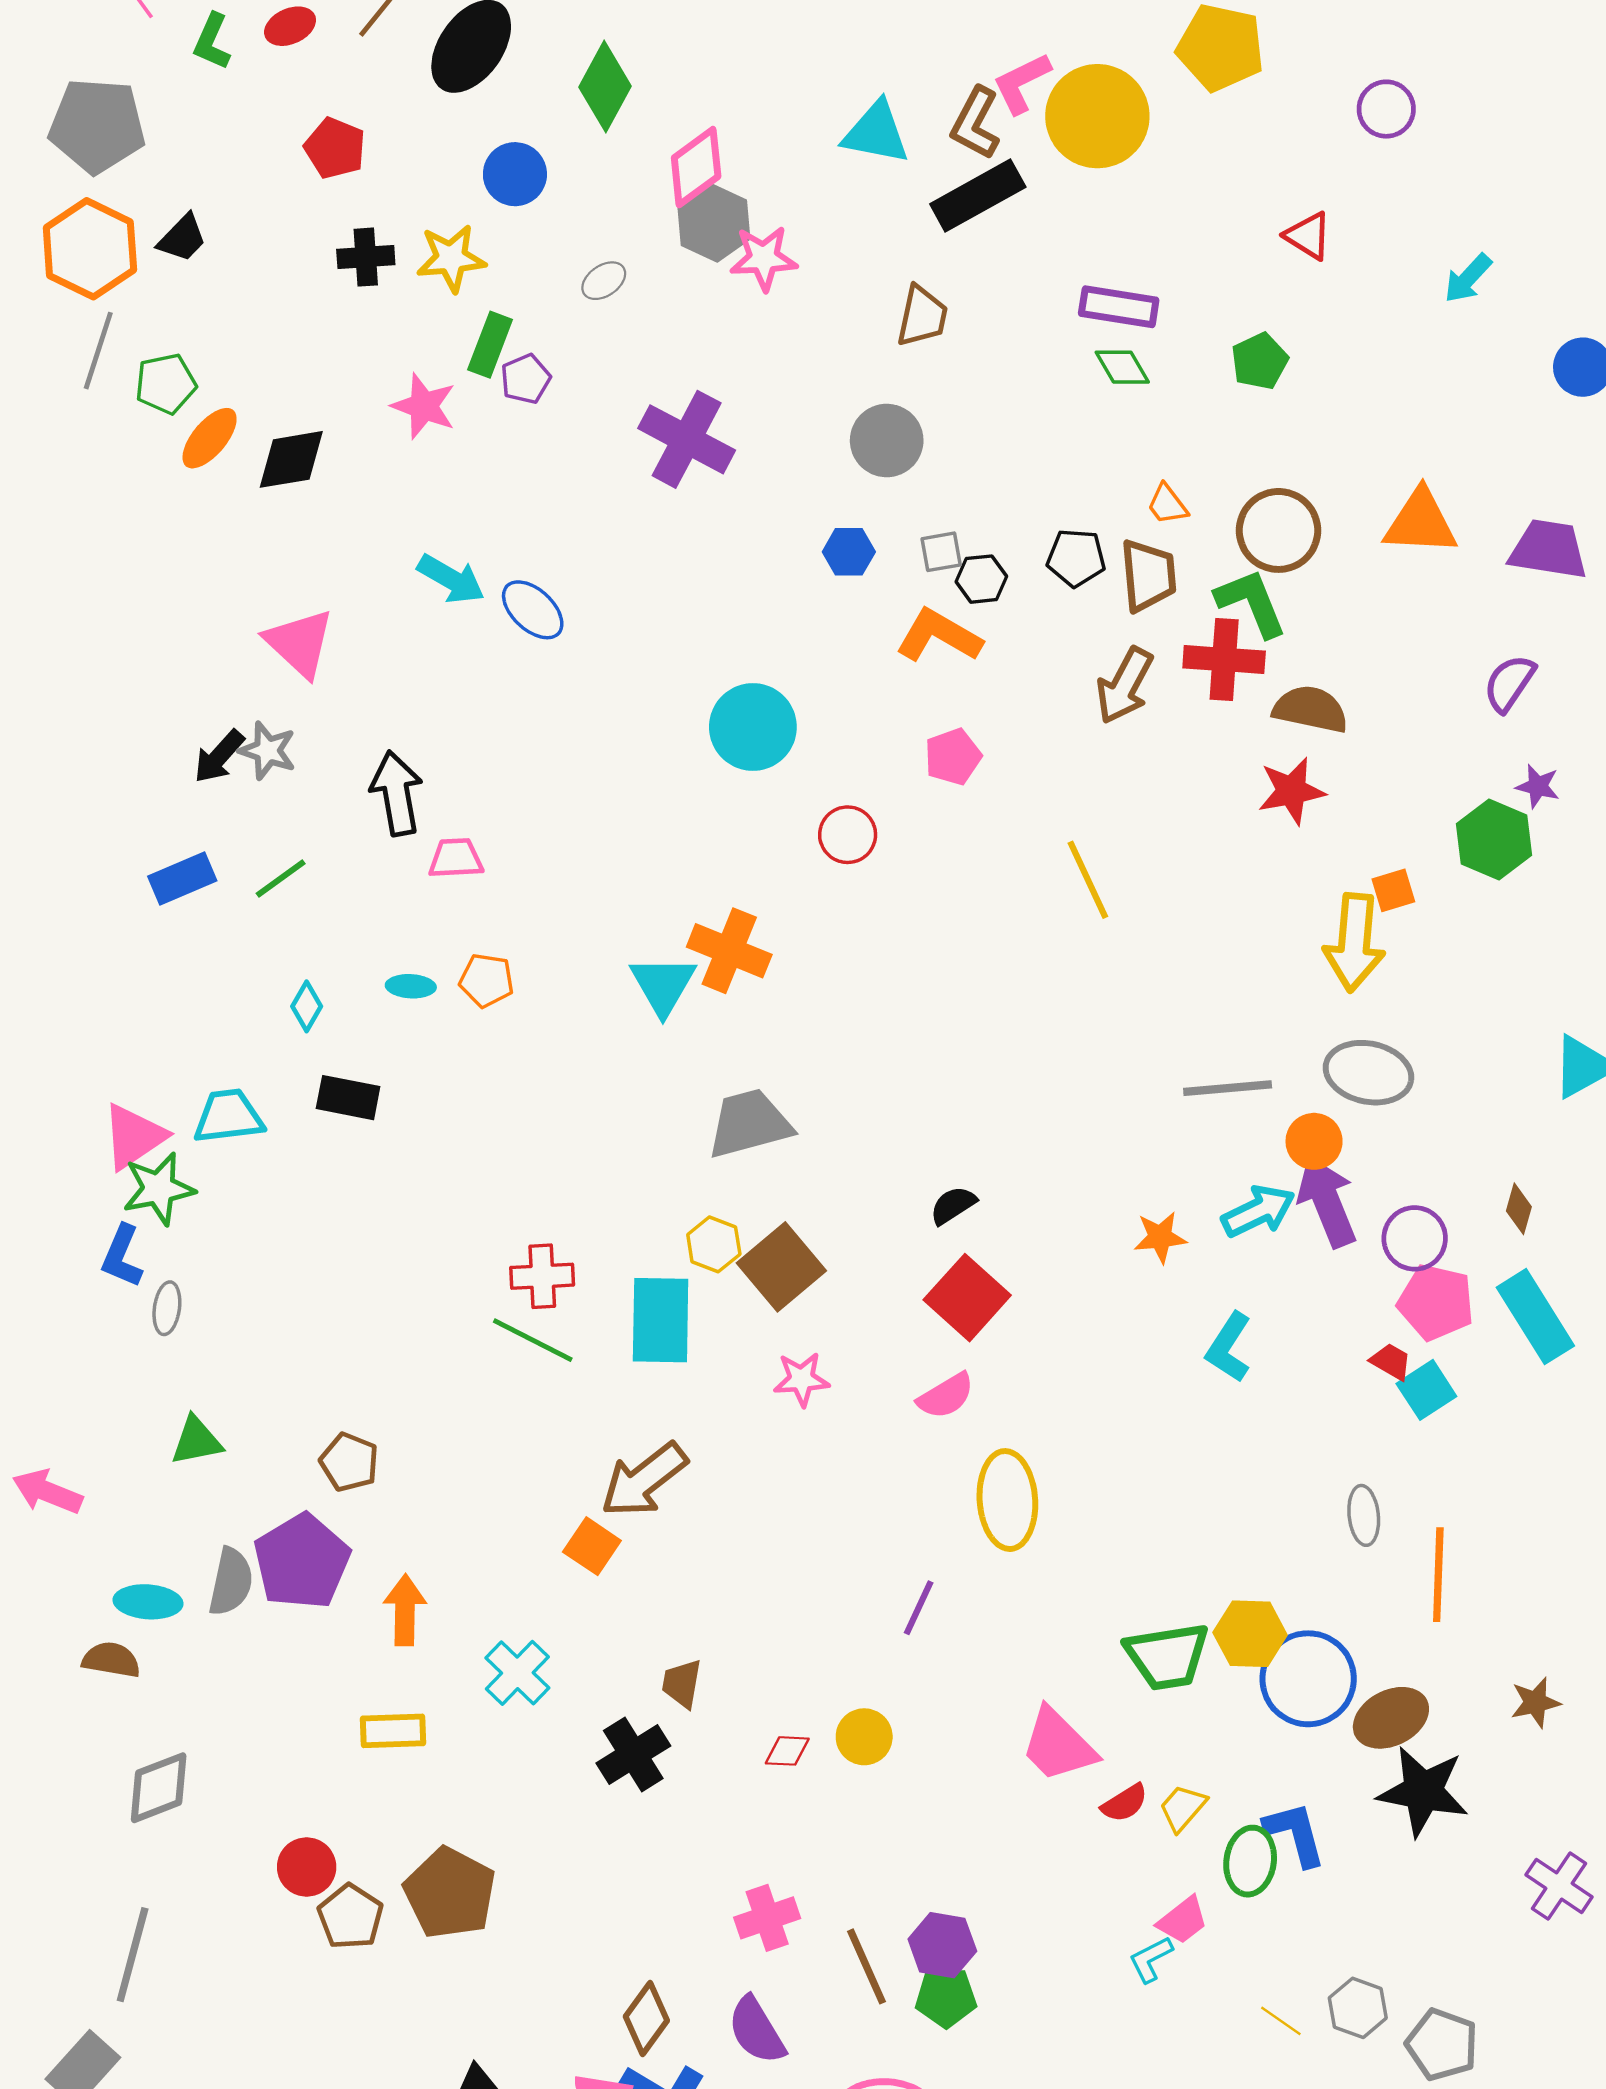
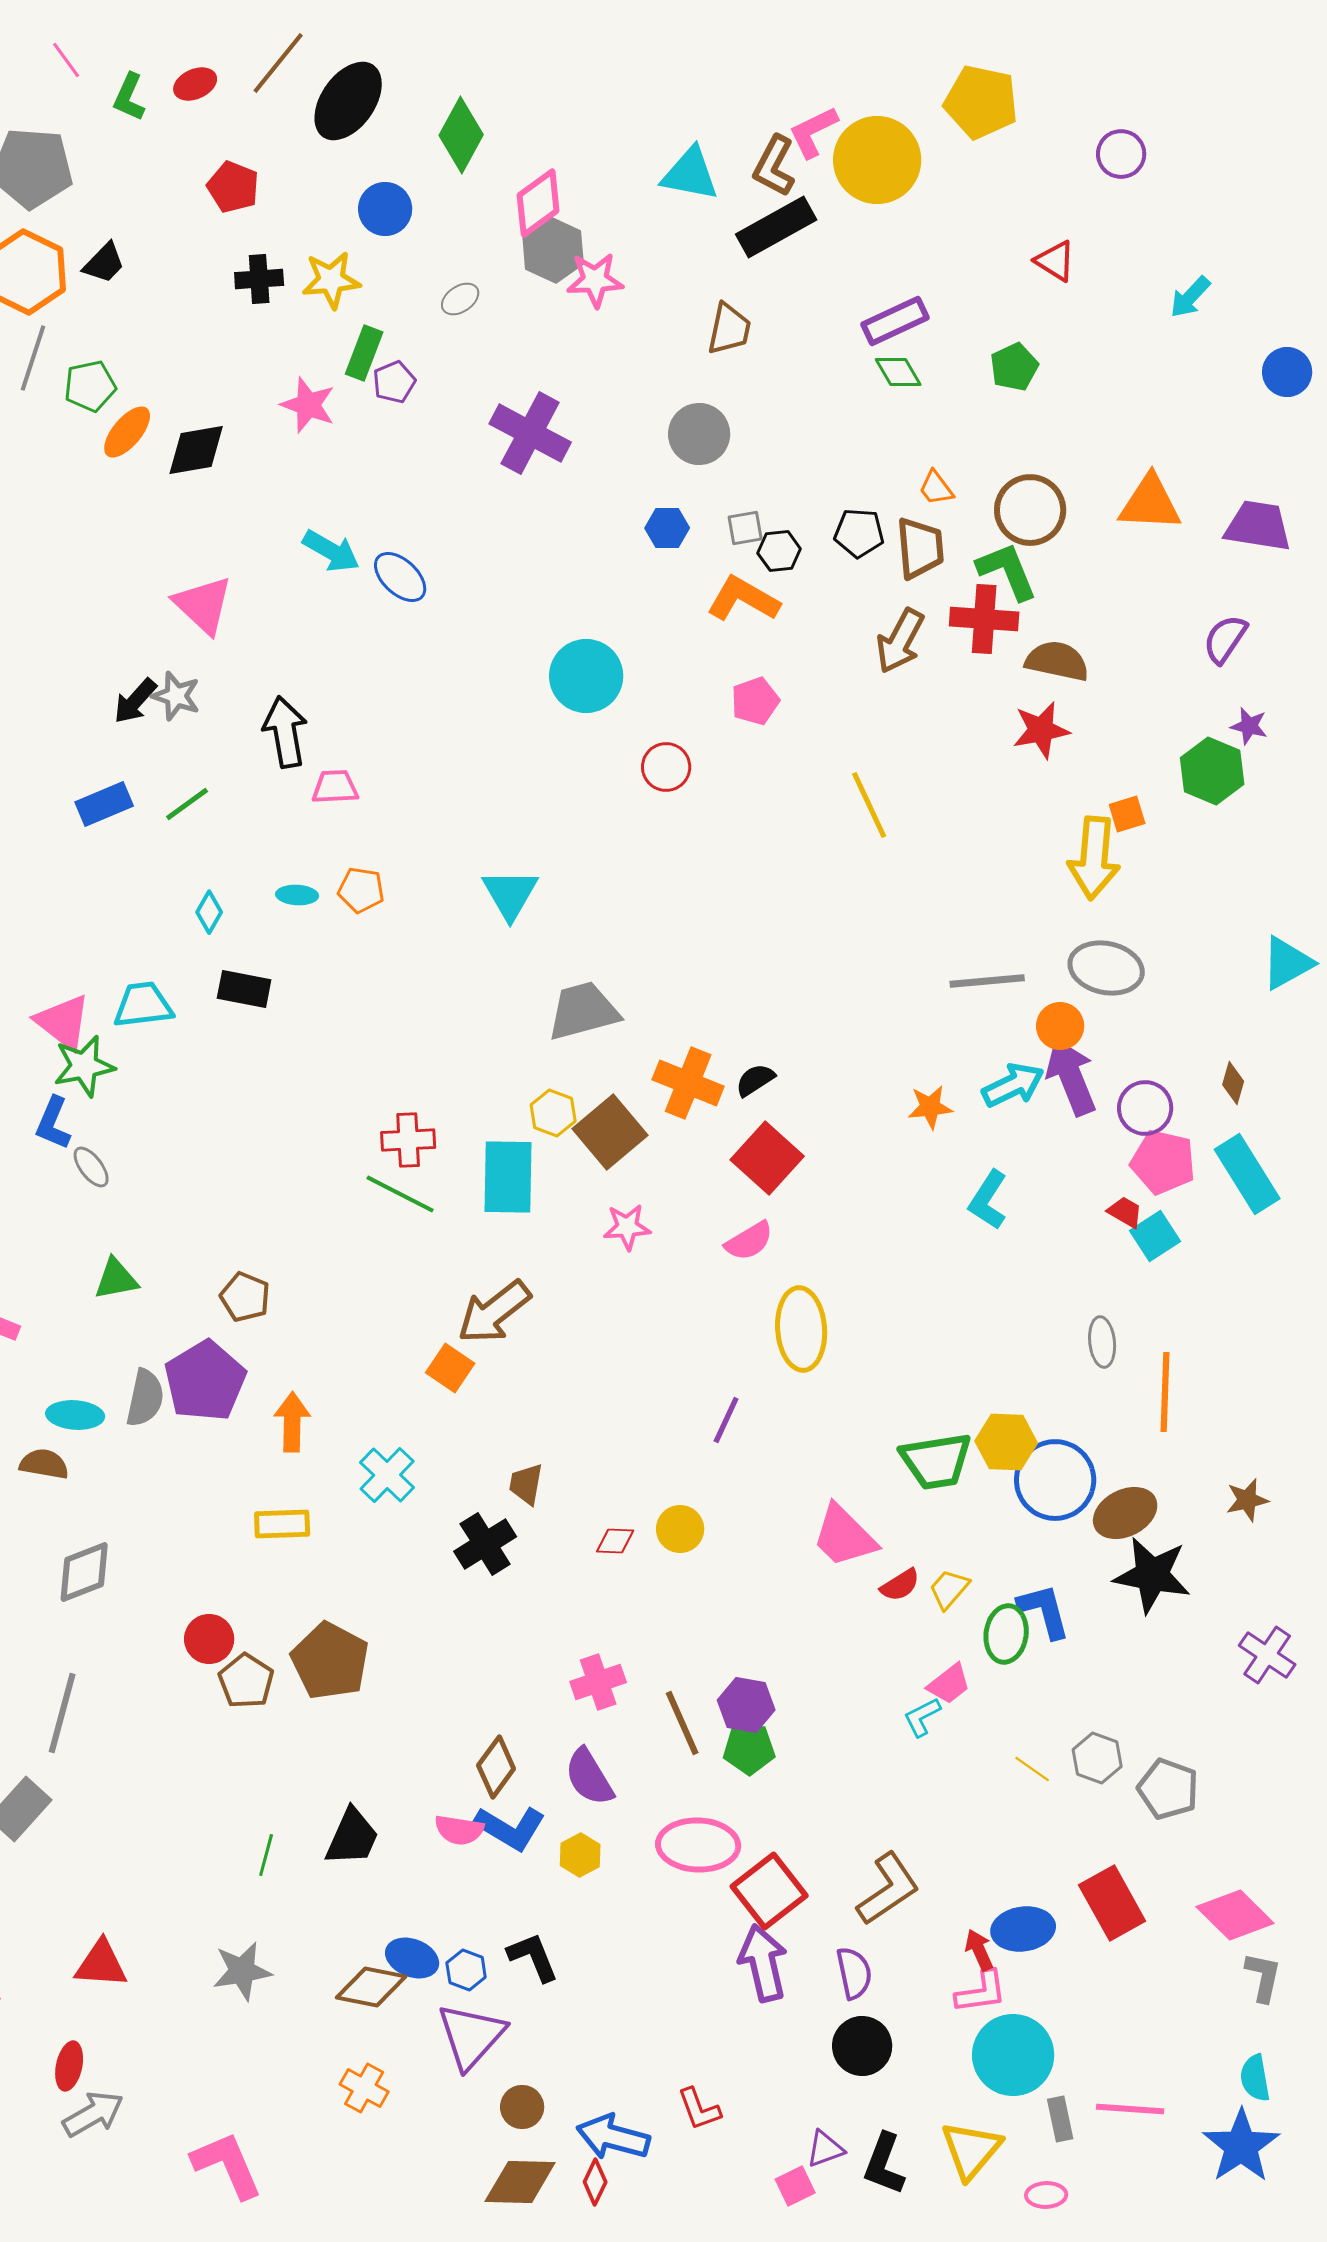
purple rectangle: (1119, 307) -> (895, 321), turned -34
orange cross: (729, 951) -> (688, 1083), moved
pink triangle: (134, 1137) -> (63, 1022), turned -48
gray ellipse: (167, 1308) -> (91, 1167), turned -45

